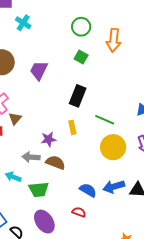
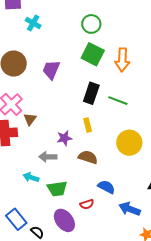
orange arrow: (114, 40) -> (122, 60), moved
green square: (81, 57) -> (93, 54), size x1.6
green line: (105, 120) -> (118, 101), moved
brown semicircle: (55, 162) -> (88, 157), moved
blue arrow: (114, 187) -> (130, 209), moved, turned 40
red semicircle: (79, 212) -> (87, 204), moved, turned 144

